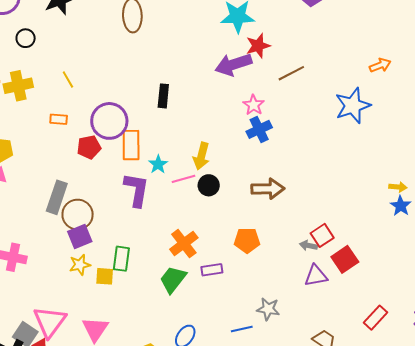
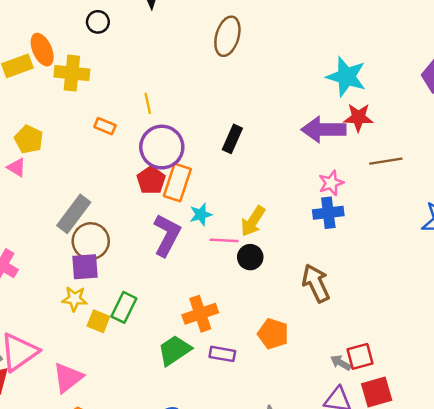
yellow line: (68, 80) -> (148, 103), moved
red pentagon: (89, 147) -> (151, 180), moved, turned 30
brown arrow: (268, 189) -> (316, 283), turned -132

